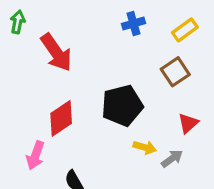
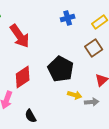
black pentagon: (122, 106) -> (61, 69), turned -30
gray arrow: (172, 159) -> (92, 102), turned 32

